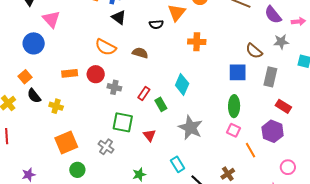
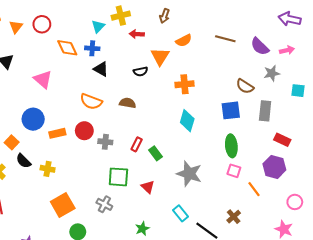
pink triangle: (51, 19) -> (43, 79), moved
blue circle: (34, 43) -> (33, 119), moved
cyan diamond: (182, 84) -> (187, 121), moved

